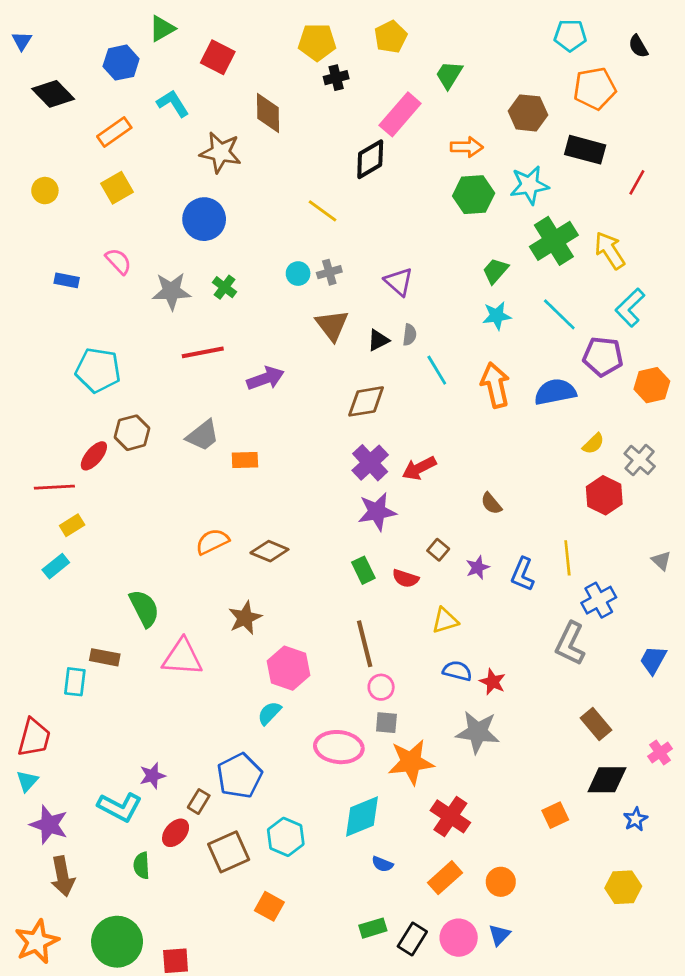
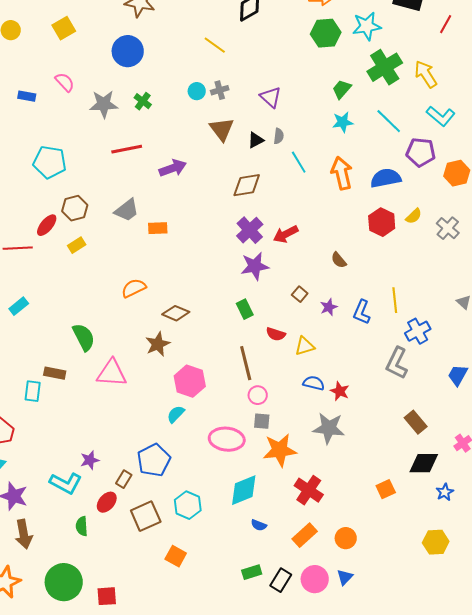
cyan L-shape: (630, 308) -> (441, 116), turned -96
red hexagon: (604, 495) -> (382, 222), moved
yellow rectangle: (72, 525) -> (77, 245), moved
brown diamond: (269, 551) -> (176, 313), moved
red semicircle: (406, 578) -> (276, 334), moved

